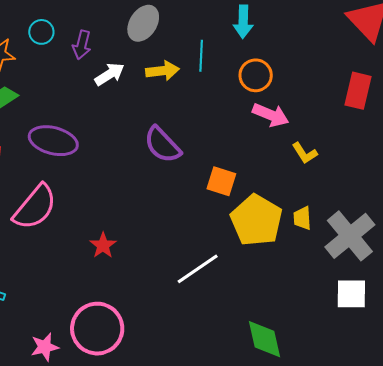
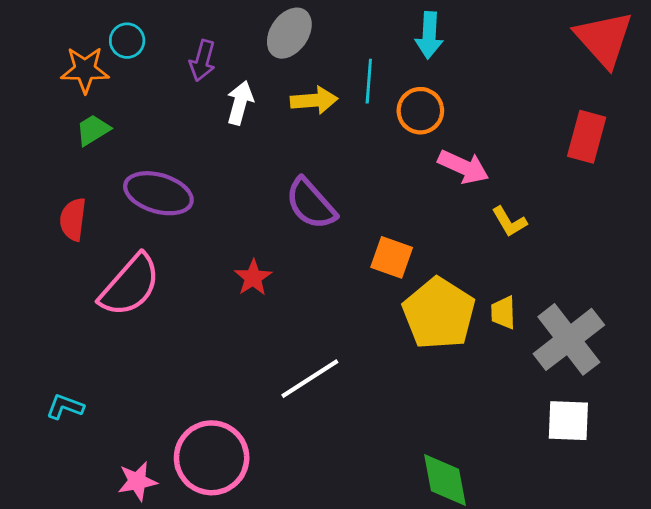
cyan circle: (41, 32) -> (127, 41), moved
white arrow: (110, 74) -> (240, 103), turned -44
orange circle: (256, 75) -> (420, 111), moved
red star: (103, 245) -> (253, 278), moved
white line: (198, 269) -> (310, 379), moved

